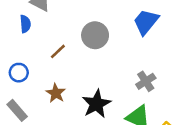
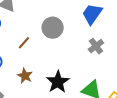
gray cross: (146, 81) -> (96, 46), moved

